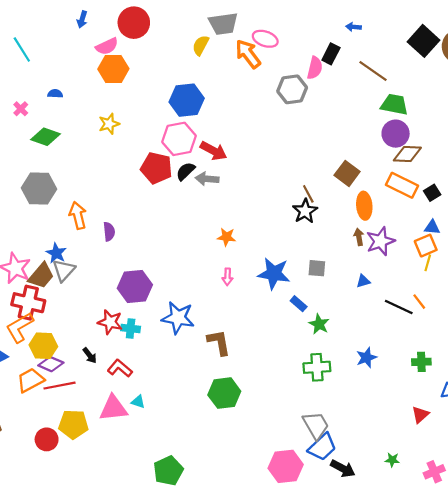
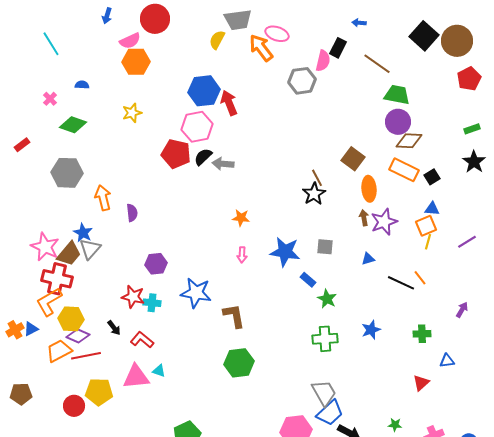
red arrow: (214, 151) -> (229, 103), moved, turned -140
purple hexagon: (135, 286) -> (156, 264), size x0.7

